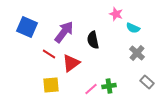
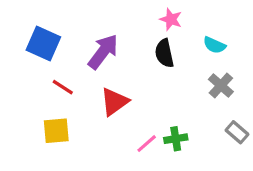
pink star: (116, 14) -> (171, 19), moved
black semicircle: (93, 40) -> (164, 53), moved
red line: (49, 54) -> (63, 87), moved
yellow square: (51, 85) -> (56, 131), moved

